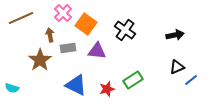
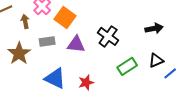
black cross: (125, 30) -> (108, 36), moved
brown arrow: (50, 35) -> (25, 21), moved
green rectangle: (133, 80) -> (127, 66), moved

